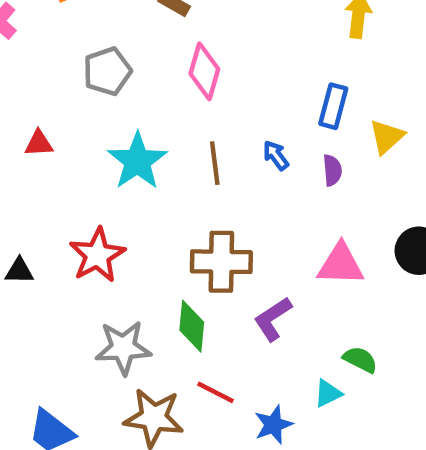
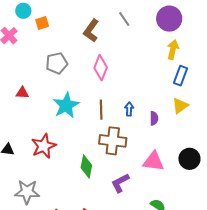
blue rectangle: (333, 106) -> (181, 76), moved
blue arrow: (276, 155) -> (129, 109), turned 32
brown cross: (221, 262) -> (113, 141), moved
green diamond: (192, 326) -> (86, 167), moved
gray star: (123, 348) -> (27, 192), moved

